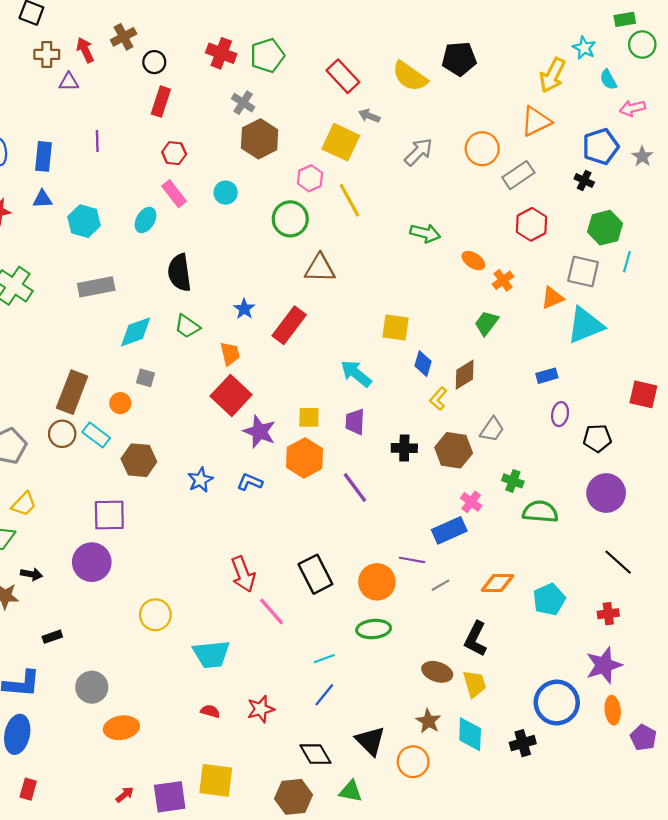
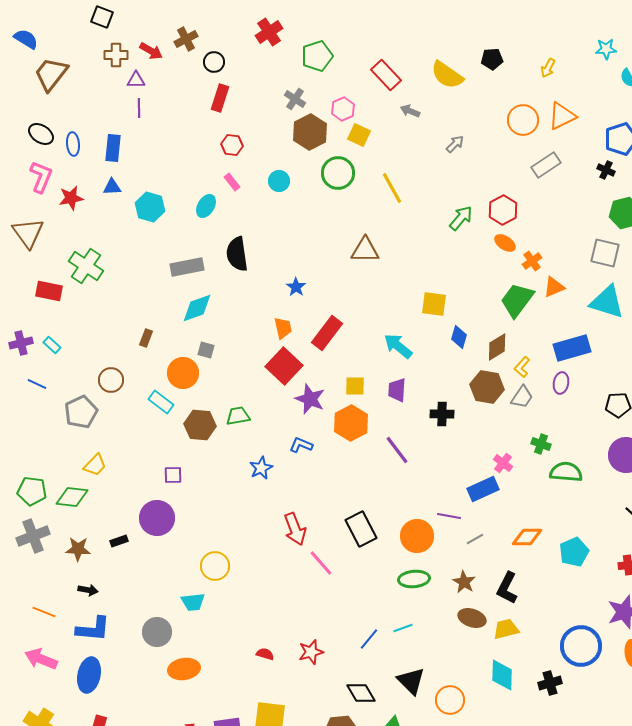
cyan star: (584, 48) -> (606, 49), turned -30
red arrow: (85, 50) -> (151, 51), turned 145
red cross: (221, 53) -> (269, 32), moved, turned 36
black pentagon: (459, 59) -> (492, 59), size x0.7
yellow arrow: (552, 75) -> (548, 68), moved, size x0.6
purple line: (97, 141) -> (139, 108), moved
yellow square: (341, 142) -> (359, 135), moved, size x0.7
orange circle: (482, 149) -> (523, 120), moved
gray arrow: (419, 152) -> (455, 144), size x0.7
pink hexagon: (310, 178) -> (343, 109), moved
pink rectangle: (174, 194) -> (232, 182), size x0.7
green circle: (290, 219) -> (338, 173), moved
red hexagon: (532, 224) -> (503, 210), moved
green arrow: (425, 233) -> (461, 218), turned -64
gray rectangle: (96, 287) -> (187, 267), moved
orange triangle: (552, 298) -> (554, 287), moved
green trapezoid: (487, 323) -> (517, 300), size x1.5
red rectangle: (289, 325) -> (327, 333), moved
cyan triangle: (585, 325) -> (607, 302), turned 39
green trapezoid: (187, 326) -> (238, 416), moved, turned 135
blue rectangle: (547, 376) -> (572, 348), size x1.8
brown rectangle: (72, 392) -> (146, 338), moved, size x0.5
yellow L-shape: (438, 399) -> (522, 367), moved
orange circle: (120, 403) -> (183, 373), size x1.6
purple ellipse: (560, 414) -> (561, 383), moved
brown circle: (62, 434) -> (111, 380), moved
brown hexagon: (454, 450) -> (487, 387), moved
blue star: (200, 480) -> (261, 468), moved
purple square: (109, 515) -> (173, 475), size x0.6
black arrow: (31, 574) -> (88, 590), moved
black rectangle: (52, 637) -> (119, 541), moved
cyan trapezoid: (211, 654) -> (193, 602), moved, size x0.7
cyan line: (324, 659) -> (403, 628), moved
yellow trapezoid: (474, 684) -> (506, 629), turned -88
brown star: (428, 721) -> (464, 582), moved

